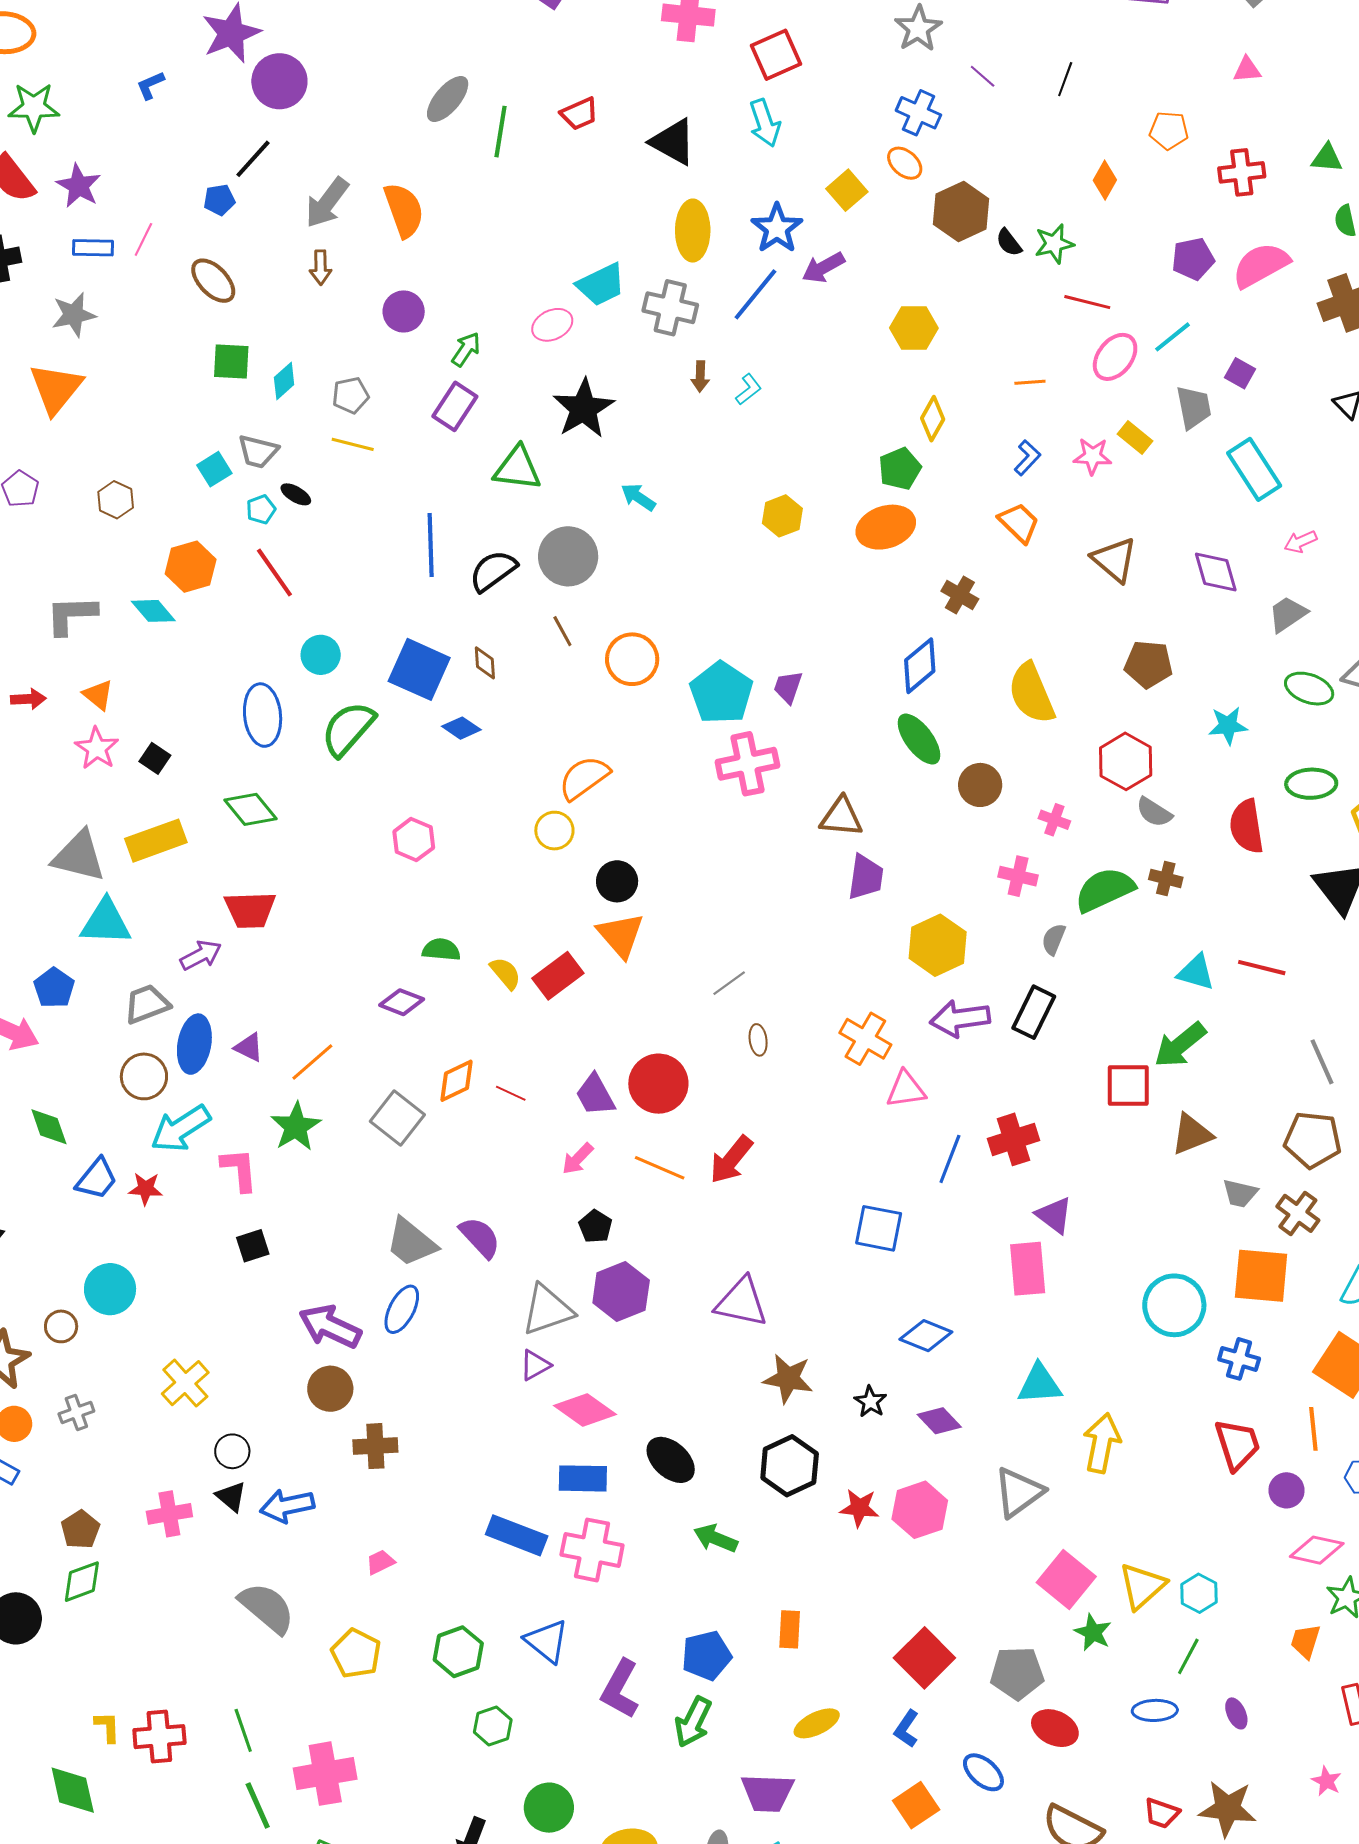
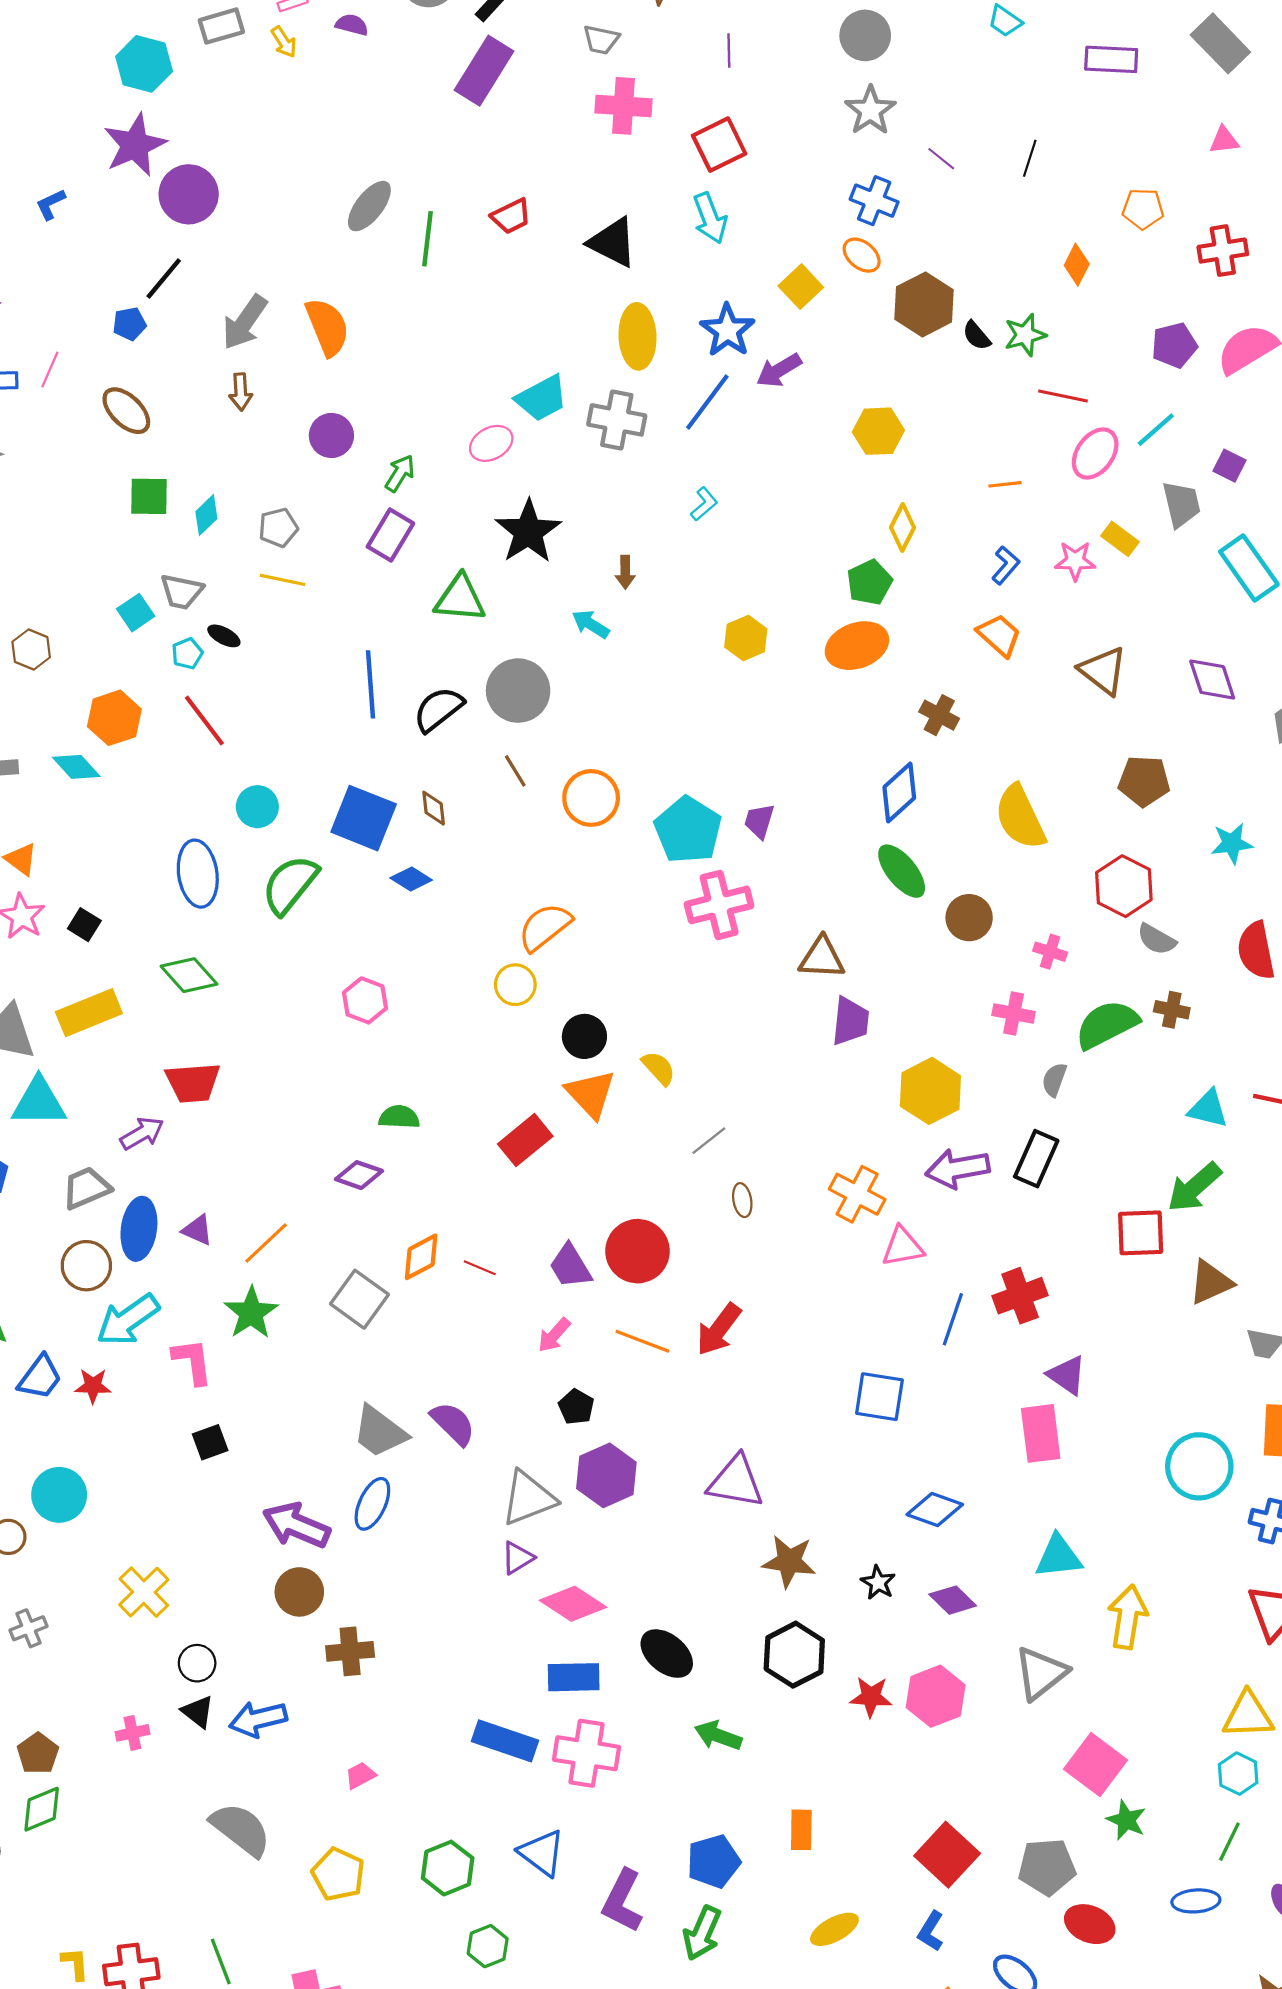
brown arrow: (700, 376) -> (625, 572), moved
yellow semicircle: (505, 973) -> (659, 1068), moved
pink cross: (169, 1514) -> (132, 1733), size x0.7
yellow triangle: (1142, 1586) -> (1248, 1715), moved, turned 42

